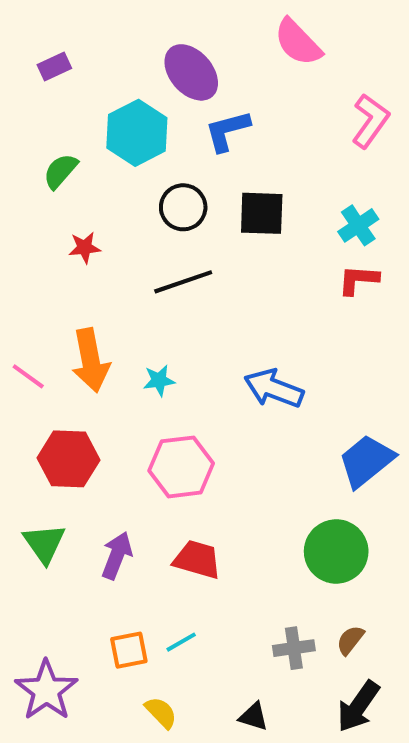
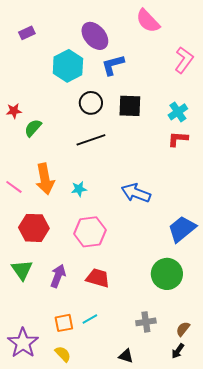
green semicircle: (60, 171) -> (33, 128), moved
red star: (85, 248) -> (14, 111), moved
brown semicircle: (350, 640) -> (183, 329), moved
black arrow: (358, 706) -> (178, 351), size x0.6
yellow semicircle: (161, 712) -> (63, 354), moved

